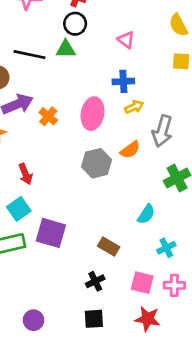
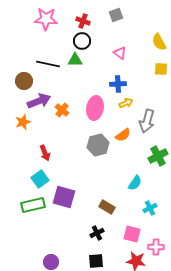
pink cross: (174, 285) -> (156, 247), moved

